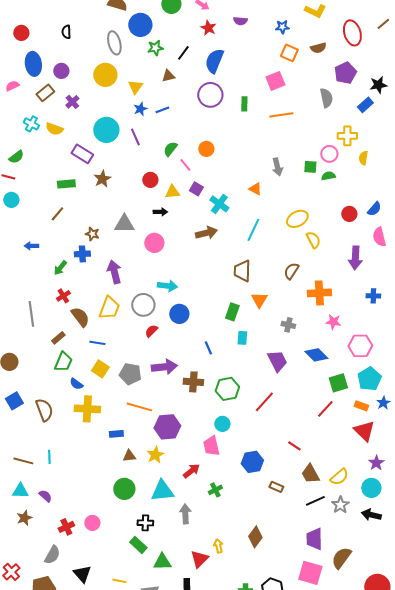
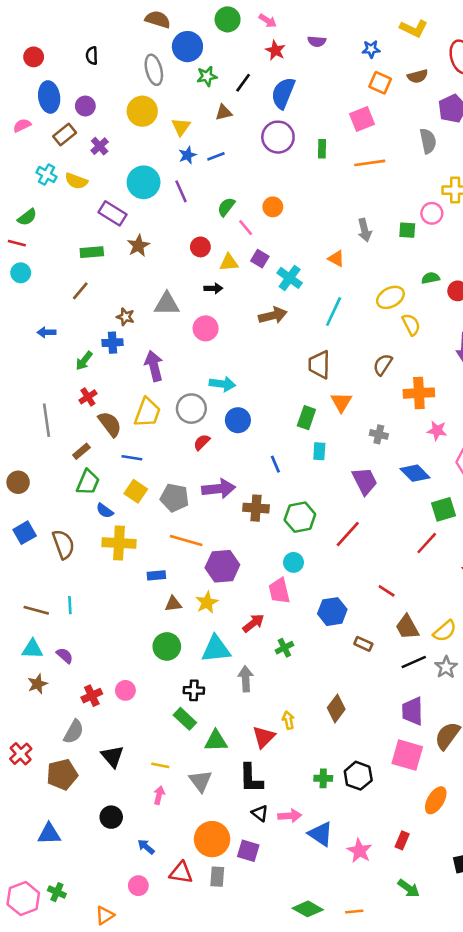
green semicircle: (328, 176) -> (431, 278), moved

